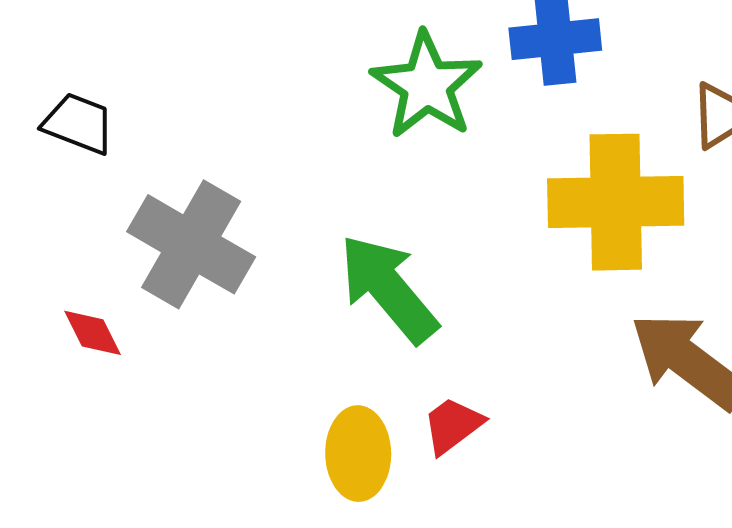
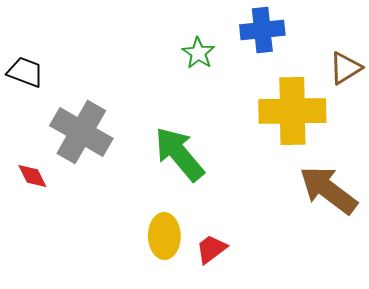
green star: (427, 85) -> (198, 53), size x0.6
red trapezoid: (453, 425) -> (211, 249), moved

